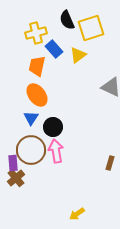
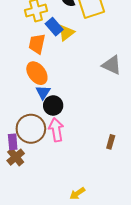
yellow triangle: (78, 55) -> (66, 33), moved
blue triangle: (31, 118) -> (43, 92), moved

